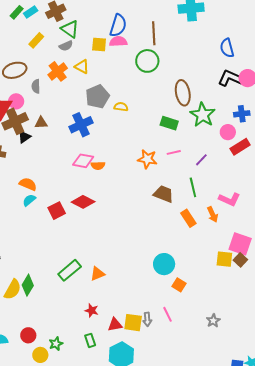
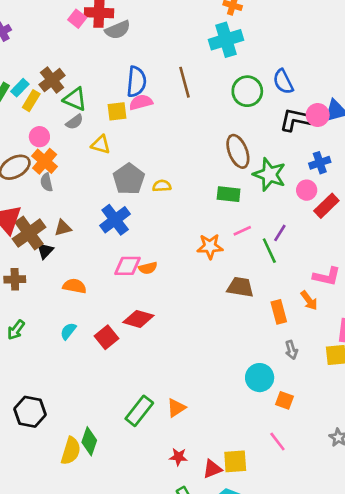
yellow rectangle: (36, 40) -> (31, 101), moved
green circle: (147, 61) -> (247, 91), moved
orange cross: (58, 71) -> (45, 161), moved
pink circle: (16, 101) -> (39, 137), moved
orange semicircle: (28, 184) -> (75, 286), moved
green line: (193, 187) -> (269, 251), moved
orange rectangle: (188, 218) -> (279, 312), turned 30
gray arrow: (147, 319) -> (291, 350), moved

